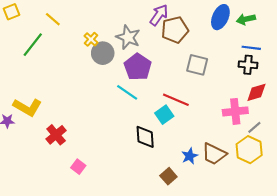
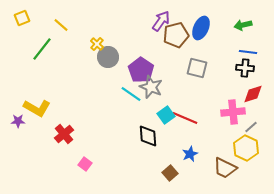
blue ellipse: (220, 17) -> (201, 28), moved
gray star: (128, 37) -> (151, 87), moved
red line: (176, 100) -> (185, 118), moved
brown trapezoid: (214, 154) -> (225, 168), moved

